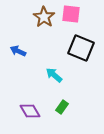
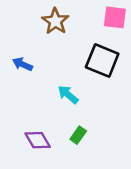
pink square: (71, 14) -> (115, 17), moved

